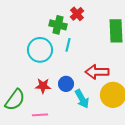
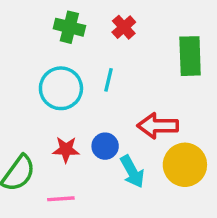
green cross: (58, 25) -> (69, 27), moved

